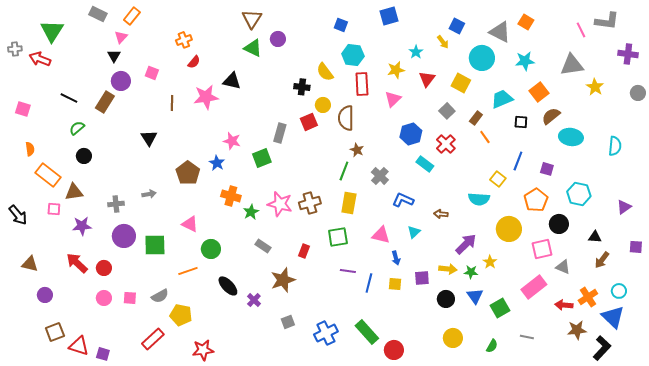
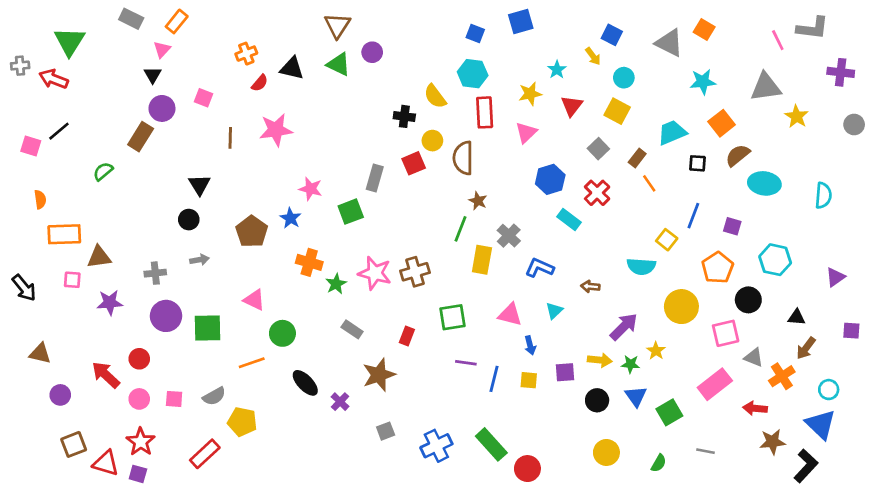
blue square: (341, 25) -> (475, 33), moved
cyan circle: (482, 58) -> (624, 78), moved, size x0.6
black triangle: (232, 81) -> (292, 68), moved
black line: (69, 98) -> (59, 131), moved, turned -66
black circle: (84, 156) -> (189, 220), moved
orange rectangle: (48, 175) -> (64, 234), turned -40
yellow rectangle: (349, 203) -> (482, 260), moved
red arrow: (77, 263) -> (106, 375), moved
orange cross: (588, 297) -> (782, 376), moved
red star: (203, 350) -> (141, 442), moved, turned -30

